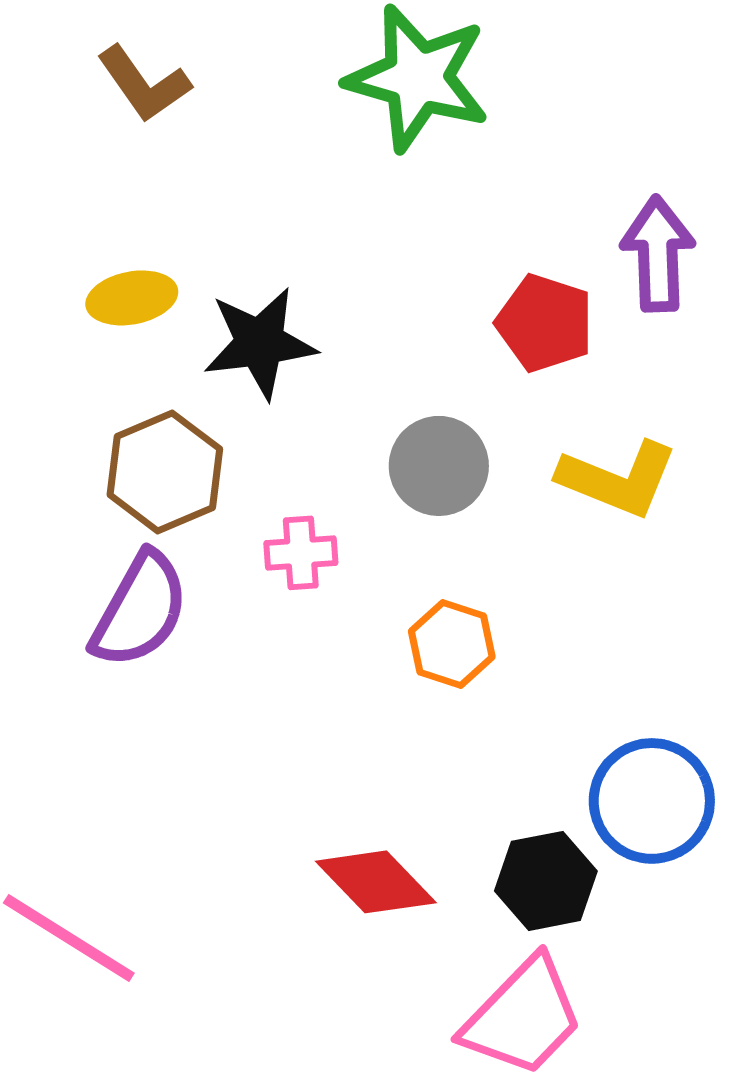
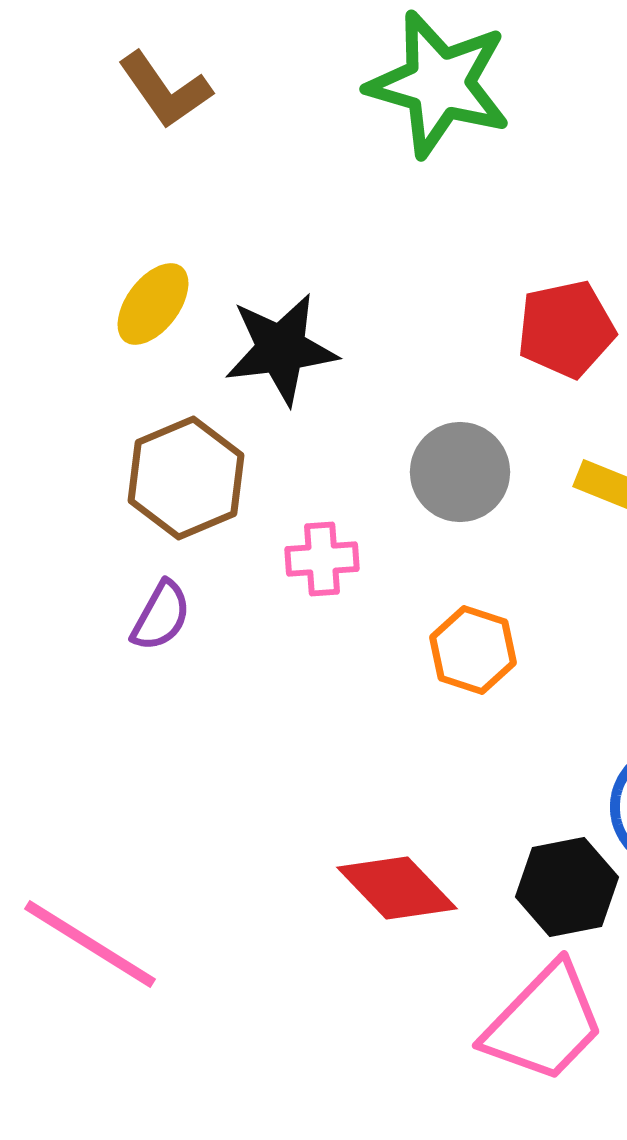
yellow ellipse: (132, 298) -> (153, 304), turned -42
red pentagon: (545, 323) -> (566, 329), turned -30
purple semicircle: (140, 610) -> (161, 616), size x0.6

